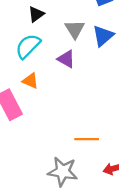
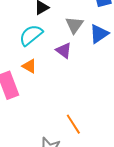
orange line: (87, 139) -> (73, 124), turned 50

